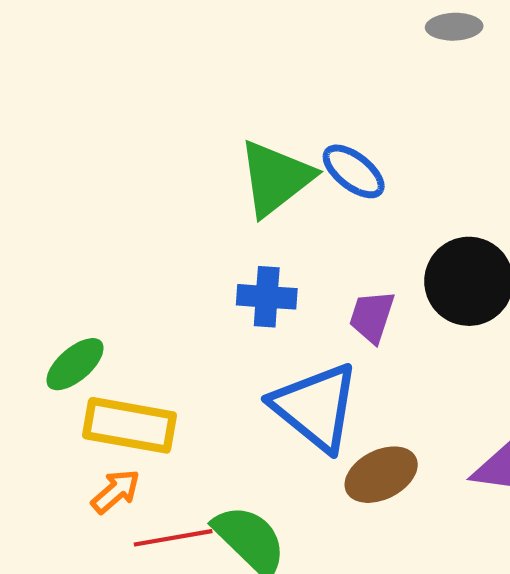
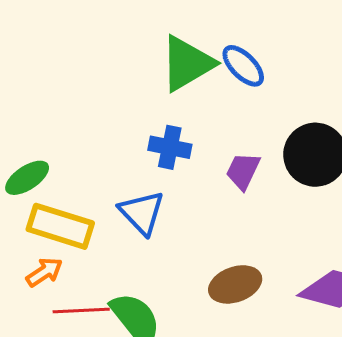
blue triangle: (316, 407) -> (142, 213), moved, size x0.7

